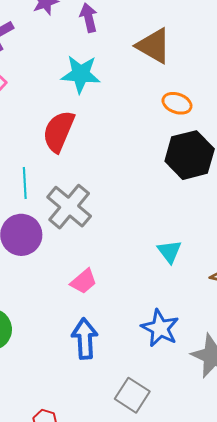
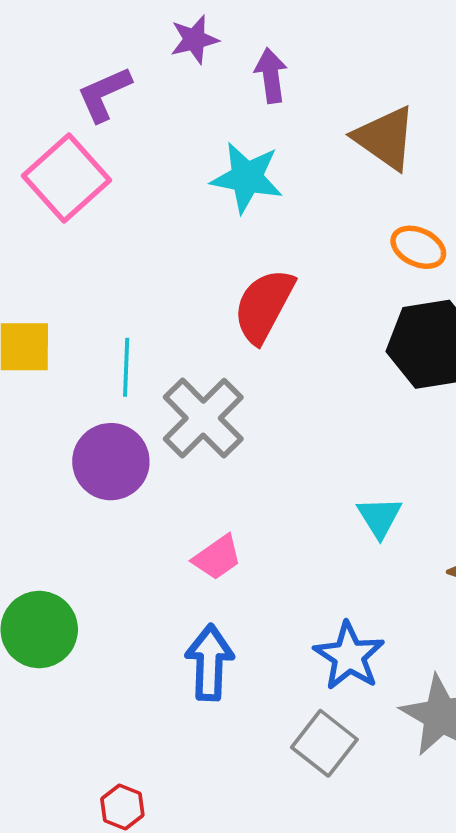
red semicircle: (59, 131) -> (264, 306), moved
gray square: (132, 395) -> (324, 743), moved

